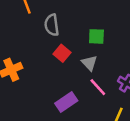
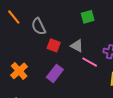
green square: (96, 36) -> (88, 17), moved
purple rectangle: (66, 102) -> (55, 73), moved

